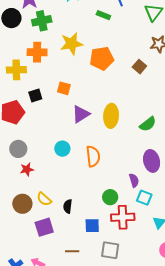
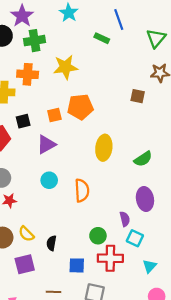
orange pentagon: (102, 58) -> (80, 107), moved
brown square: (139, 67) -> (138, 96), turned -32
orange square: (64, 88) -> (54, 115), turned -32
purple triangle: (81, 114) -> (46, 144), moved

